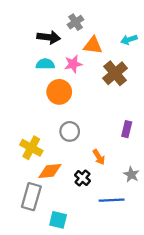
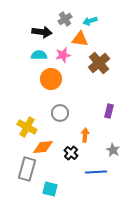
cyan arrow: (129, 40) -> (90, 21), moved
orange arrow: (99, 157) -> (85, 135), turned -144

